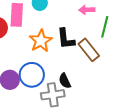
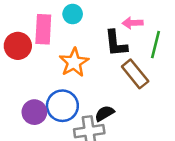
black L-shape: (66, 39) -> (116, 43), moved
black semicircle: (65, 81) -> (104, 113), turned 84

